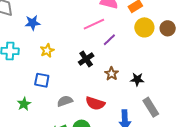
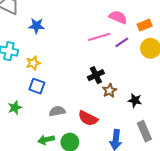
purple line: (109, 40) -> (122, 42), moved
yellow star: (47, 51) -> (33, 63), moved
black cross: (86, 59) -> (96, 75), moved

